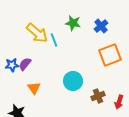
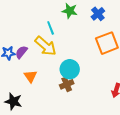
yellow arrow: (37, 33) -> (46, 46), moved
brown cross: (98, 96) -> (67, 84), moved

